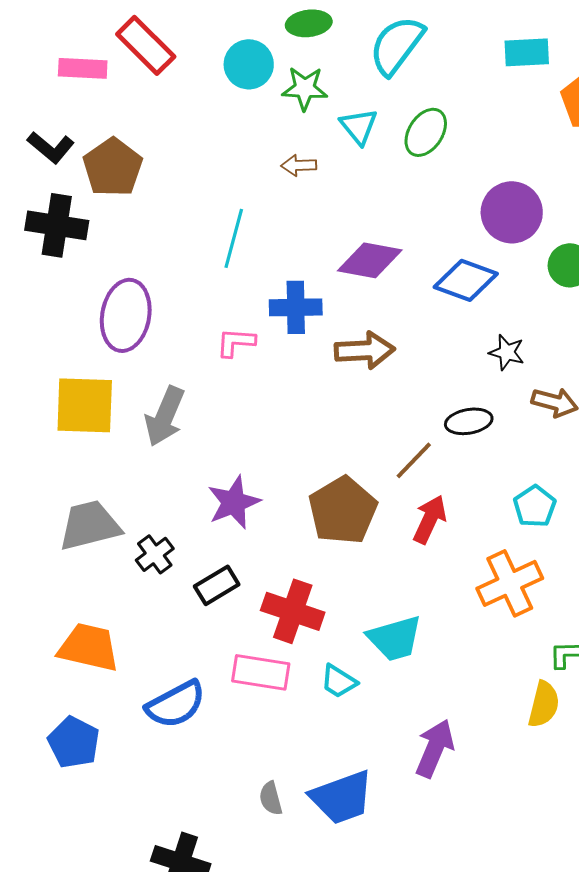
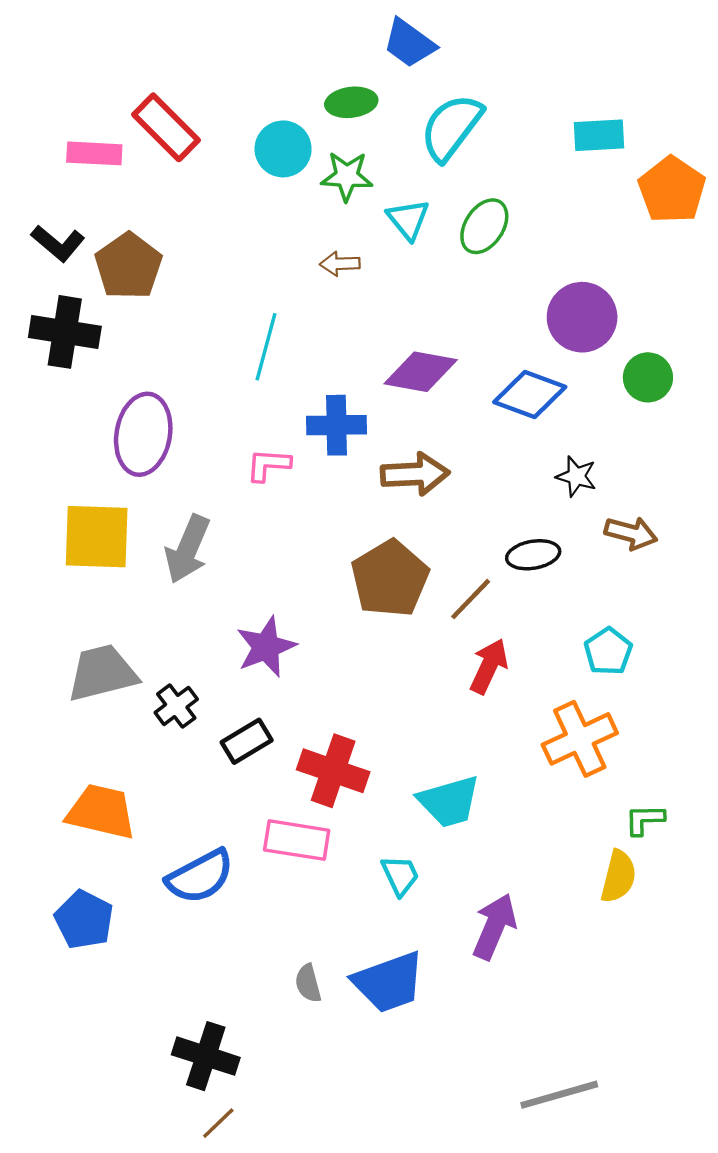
brown pentagon: (343, 510) -> (390, 579), moved
cyan trapezoid: (339, 681) -> (400, 875), moved, turned -147

